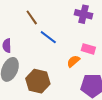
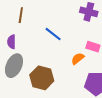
brown line: (32, 17) -> (21, 15), moved, turned 42

